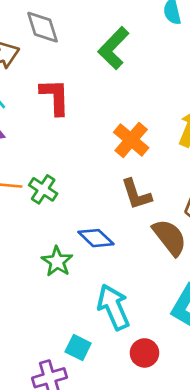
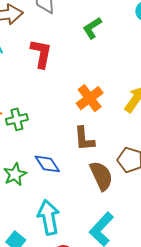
green L-shape: (113, 48) -> (92, 28), size x0.7
green cross: (43, 189) -> (17, 119), turned 30

